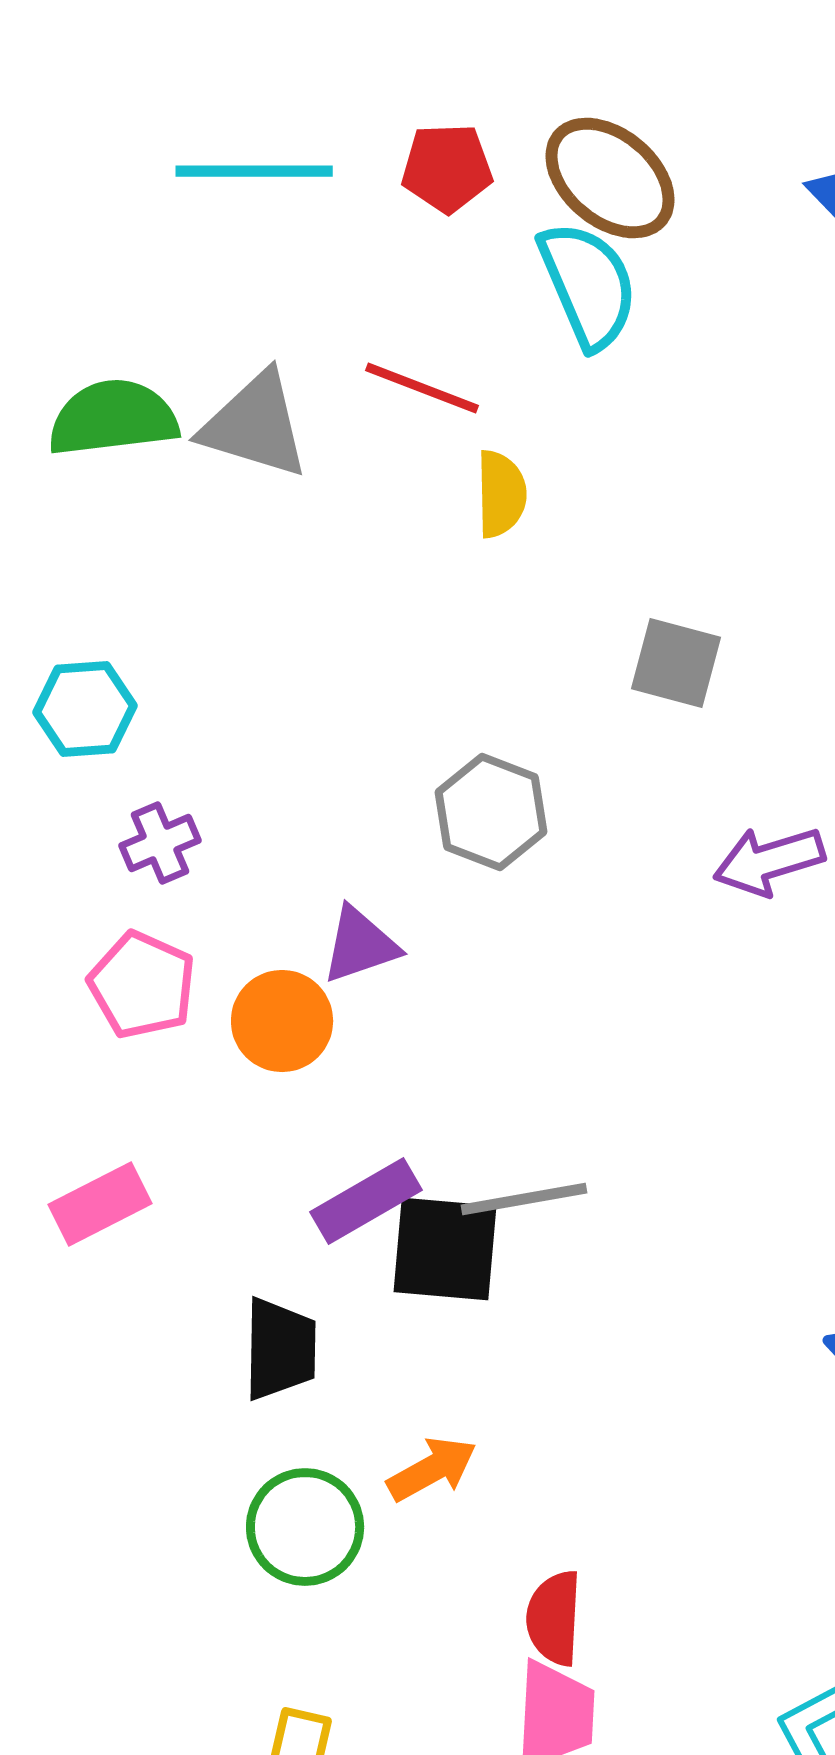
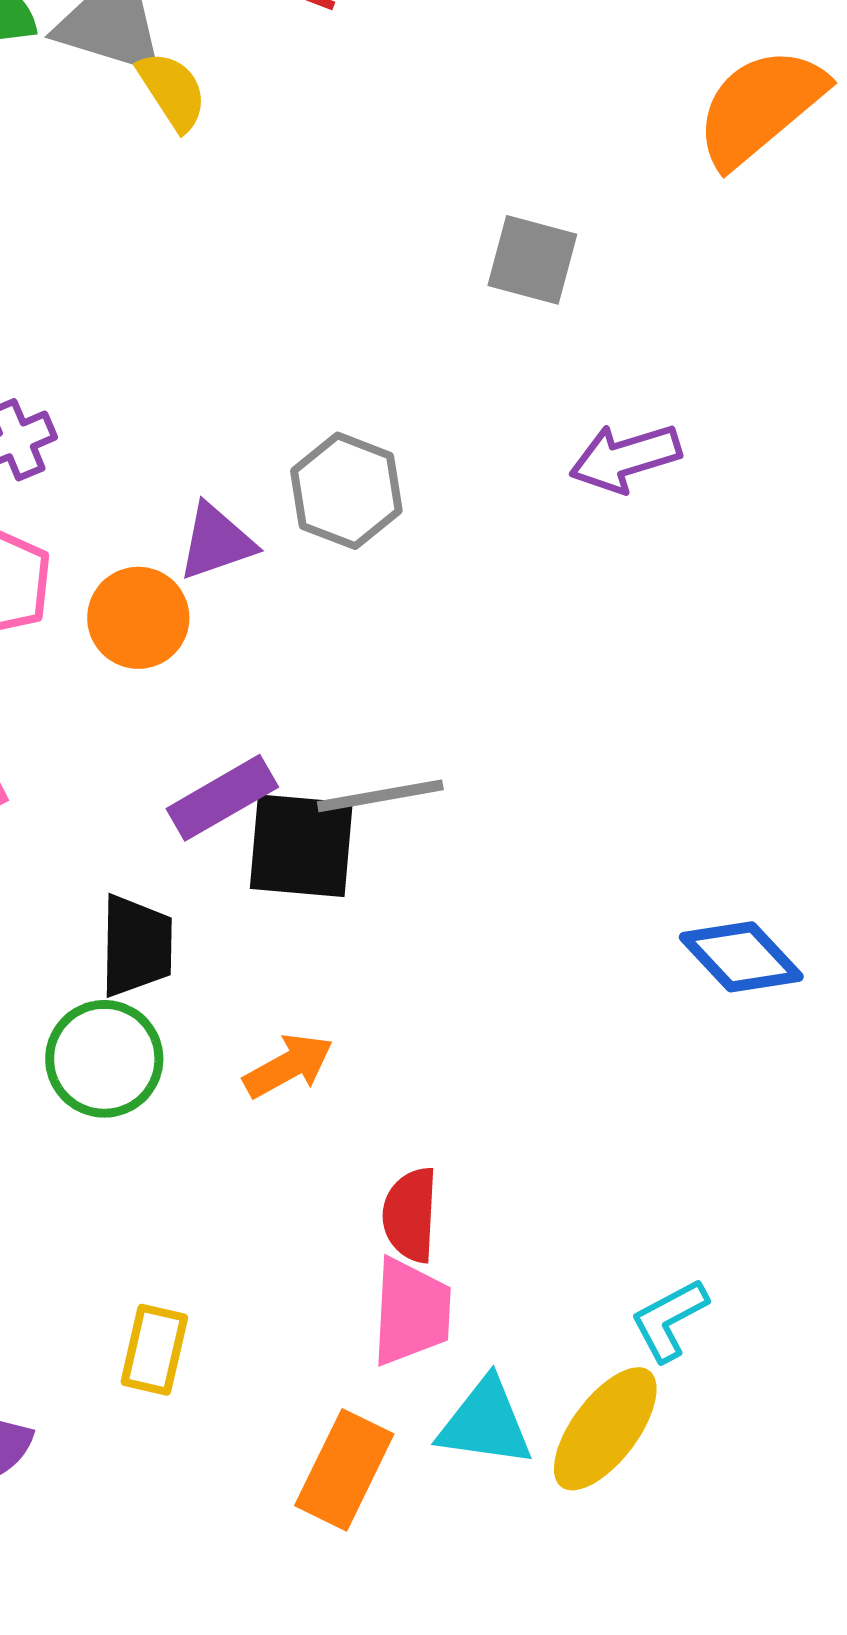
yellow semicircle: (501, 494) -> (172, 91), moved, turned -32
gray hexagon: (491, 812) -> (346, 491), moved
green circle: (305, 1527) -> (104, 1059), moved

